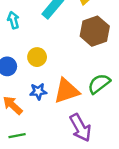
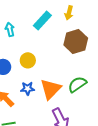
orange triangle: (67, 91) -> (51, 89), turned -30

